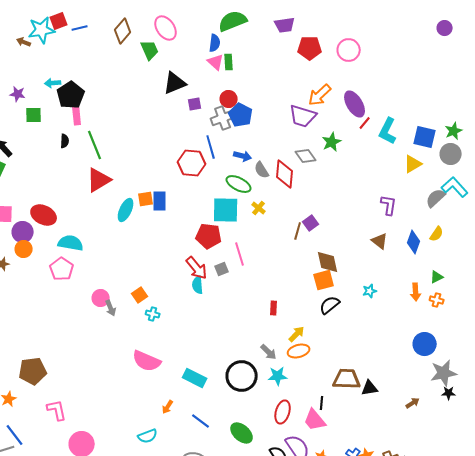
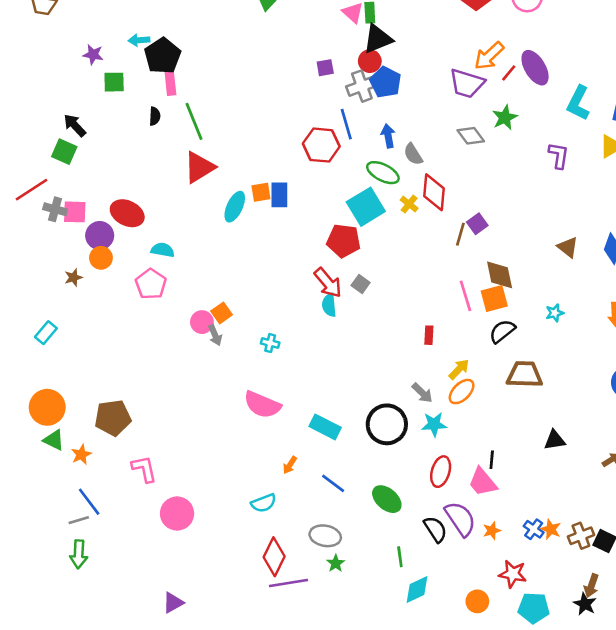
black triangle: (175, 83) -> (378, 39), moved
red line: (365, 123) -> (509, 73), moved
blue arrow: (243, 156) -> (388, 136), turned -114
red diamond: (285, 174) -> (434, 192), moved
purple L-shape: (389, 205) -> (559, 156), moved
cyan square: (226, 210) -> (366, 207), turned -32
cyan semicircle: (71, 243) -> (163, 250), size x0.7
pink line: (240, 254) -> (466, 296), moved
gray square: (222, 269) -> (361, 284), turned -32
orange square: (140, 295) -> (222, 313), moved
orange ellipse: (299, 351) -> (462, 392), turned -30
brown trapezoid: (347, 379) -> (525, 375), moved

